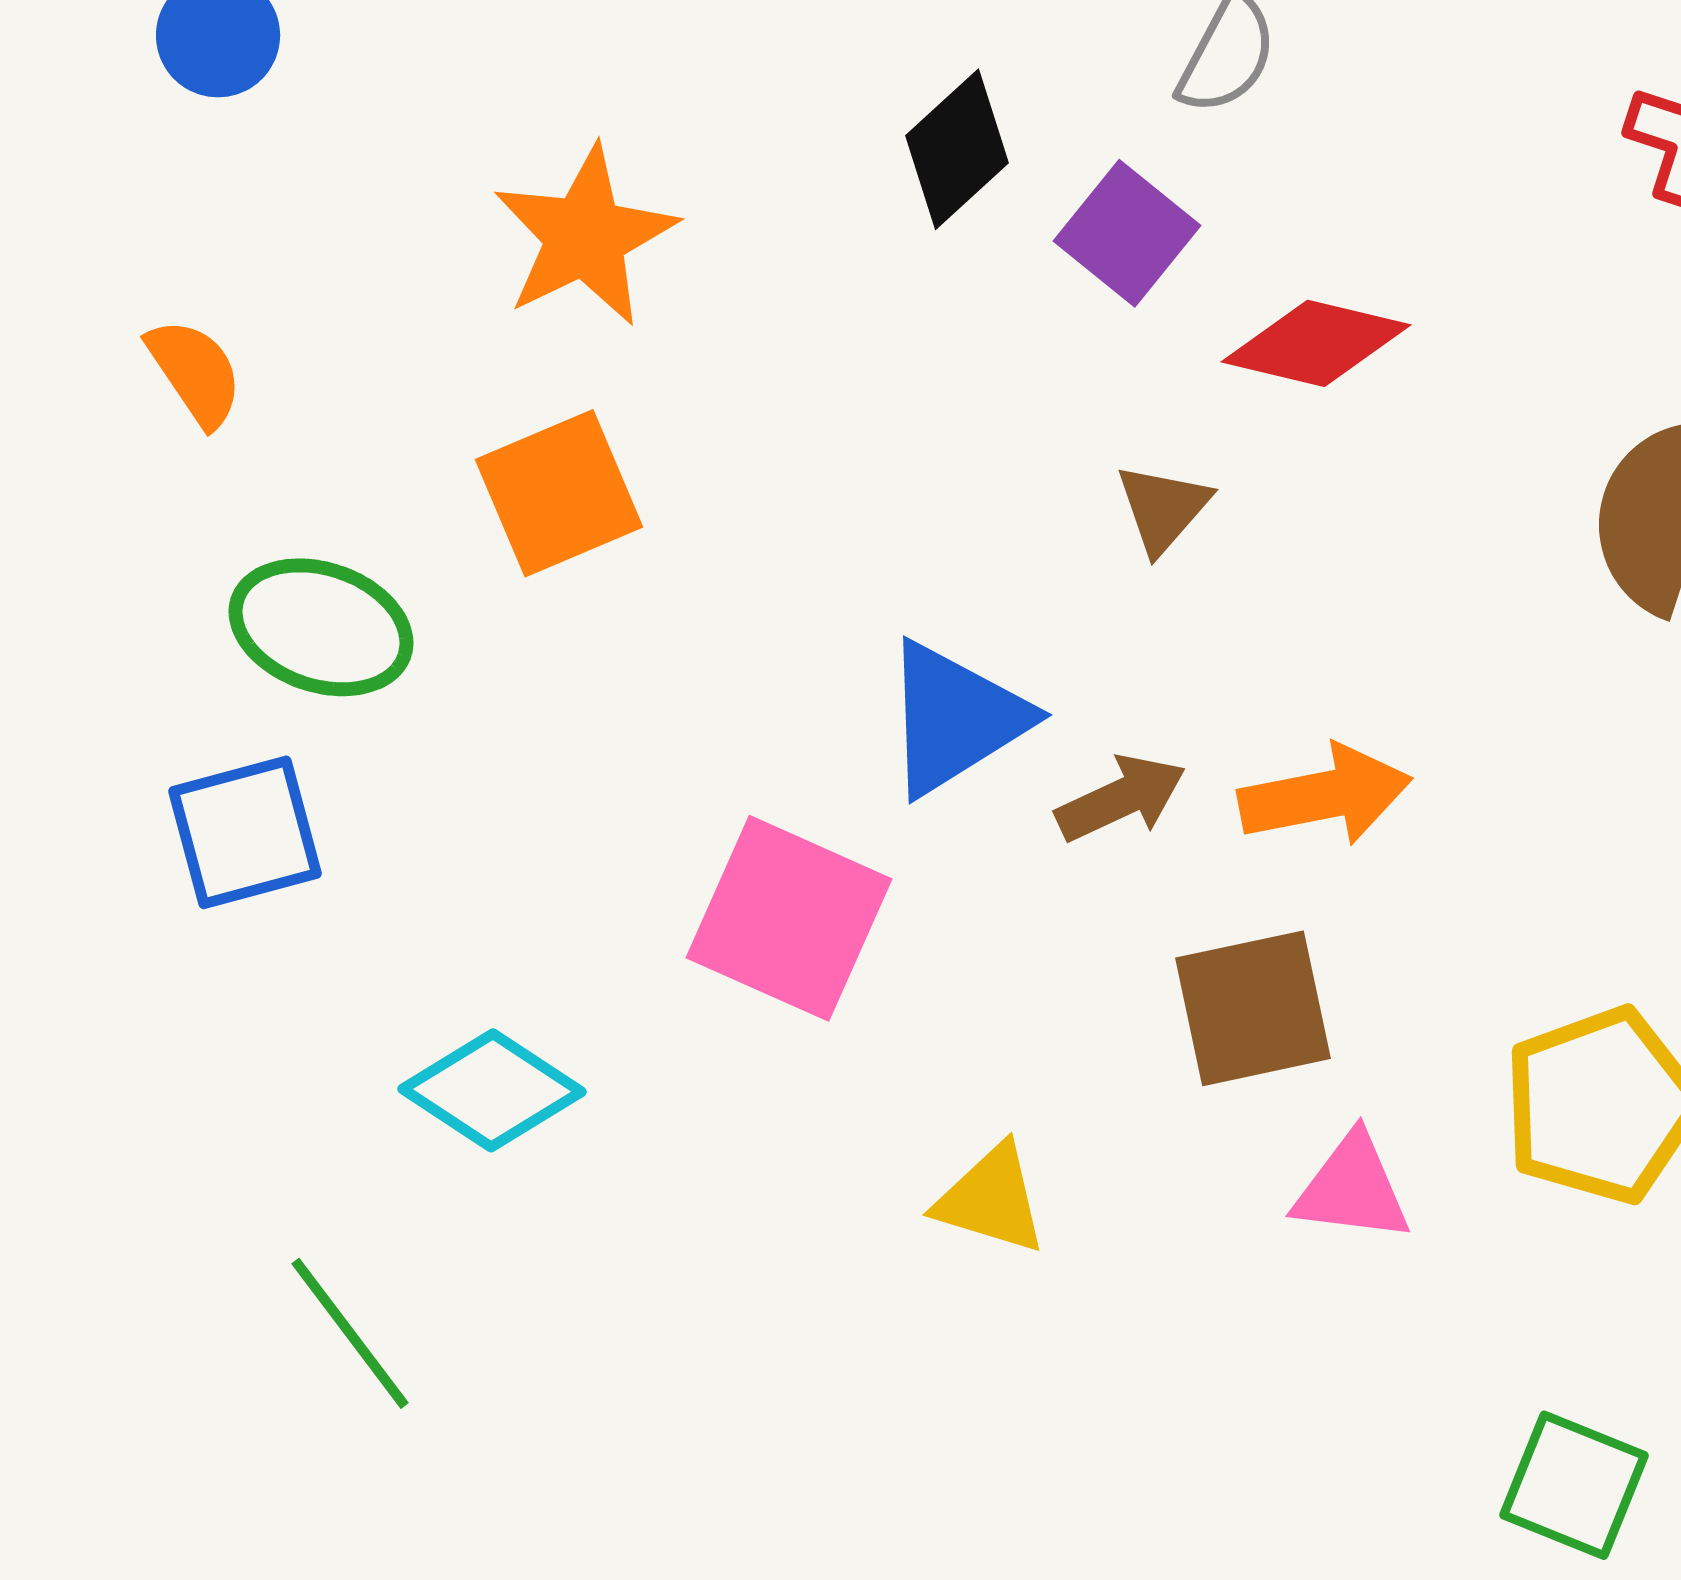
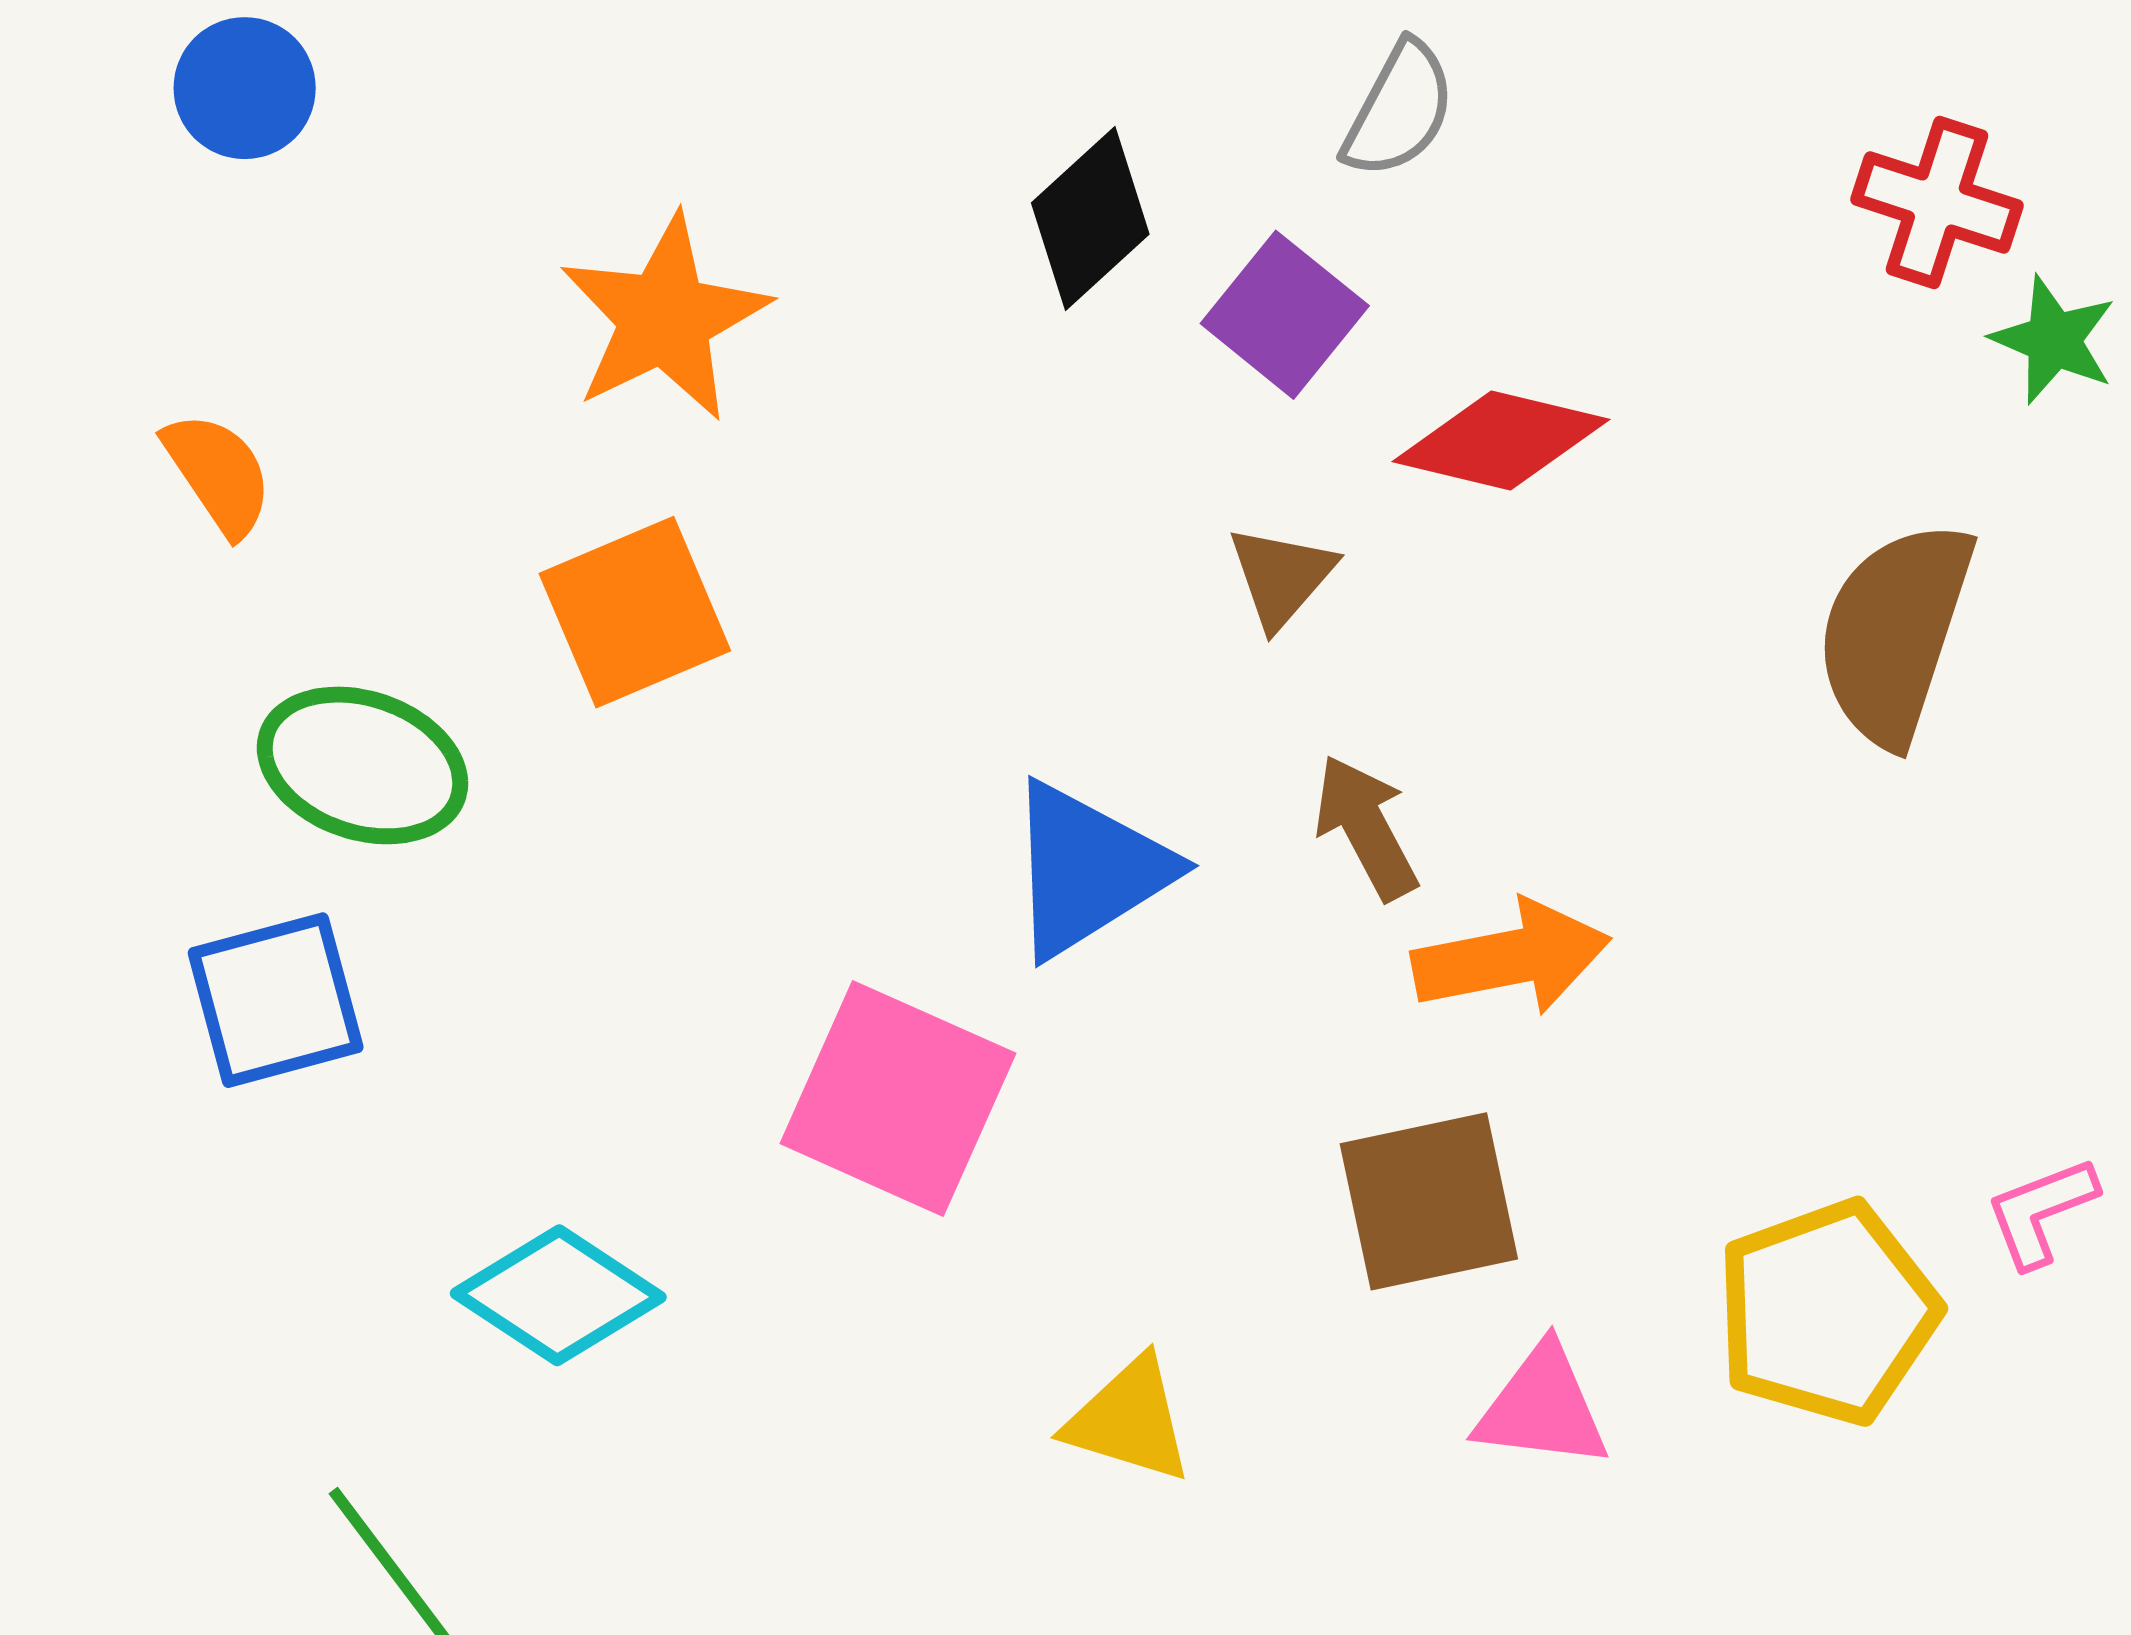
brown triangle: (1163, 508) -> (1281, 577), moved
brown arrow: (1121, 798) -> (1366, 827), moved, turned -93

